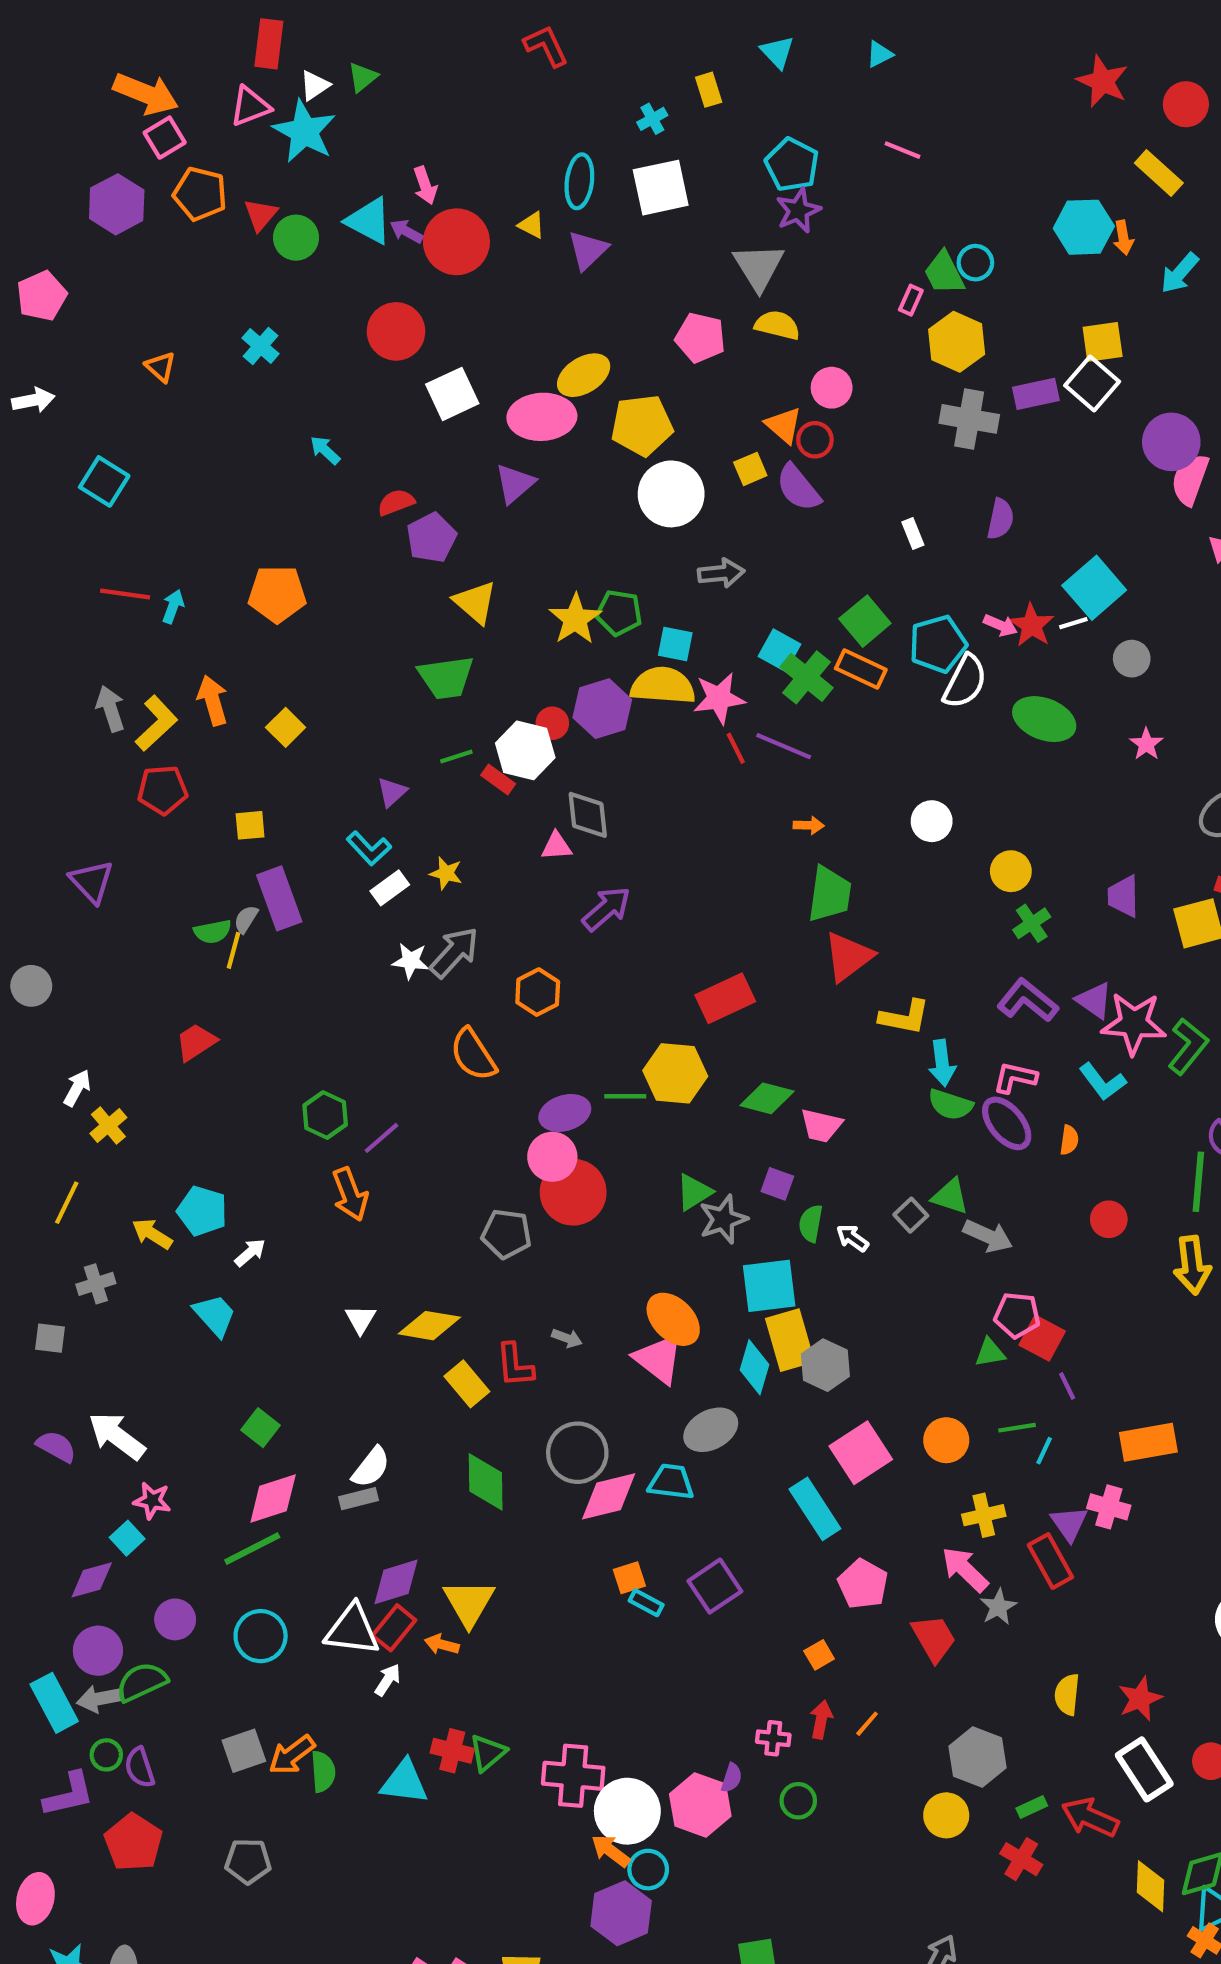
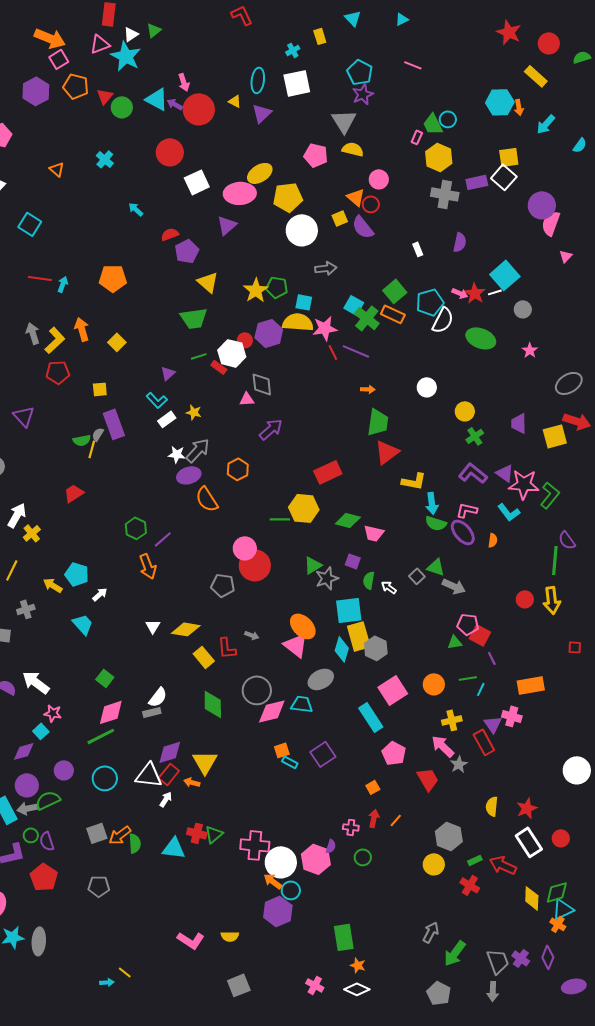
white arrow: (77, 1088) -> (17, 515), size x1.4
purple ellipse: (565, 1113) -> (189, 475), moved
red circle: (1109, 1219) -> (525, 599), moved

